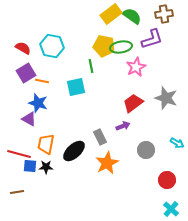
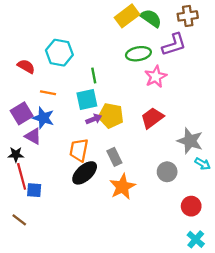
yellow pentagon: (104, 46) -> (111, 116), moved
red semicircle: (23, 48) -> (26, 66), moved
green line: (91, 66) -> (94, 76), moved
purple square: (26, 73) -> (22, 113), moved
gray star: (166, 98) -> (190, 141), moved
purple arrow: (123, 126) -> (94, 119), moved
orange trapezoid: (46, 144) -> (79, 150), moved
red line: (19, 154) -> (22, 176), turned 60
black star: (46, 167) -> (16, 155), moved
brown line: (17, 192) -> (19, 220), turned 48

